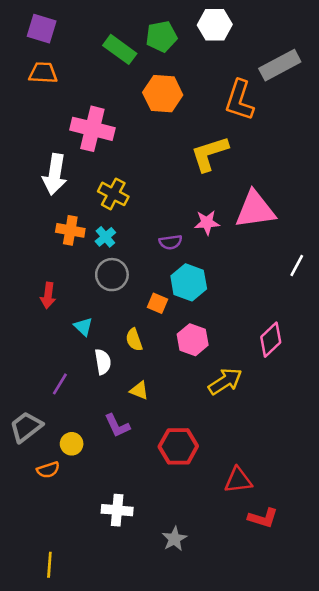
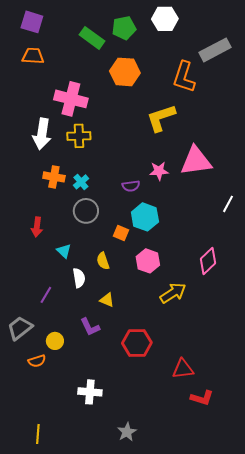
yellow cross: (113, 194) -> (79, 136), moved, turned -30
gray star: (174, 539) -> (127, 432), moved

